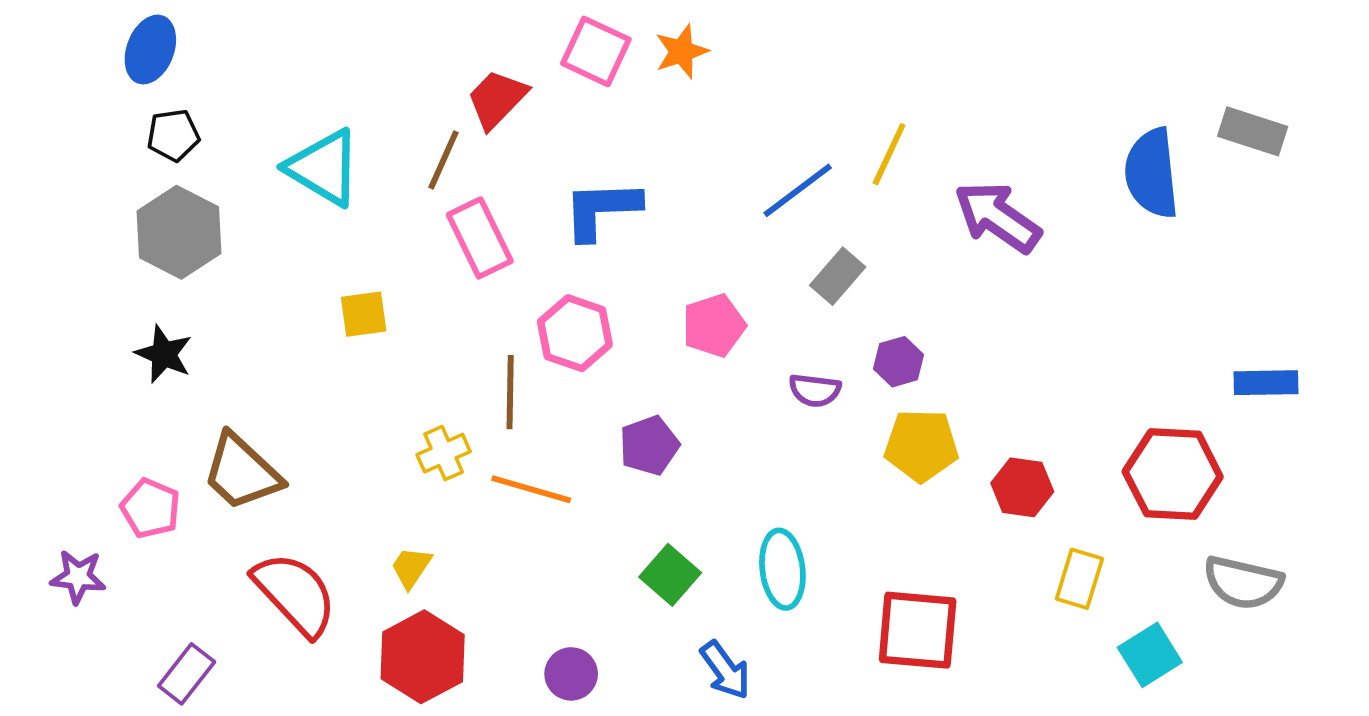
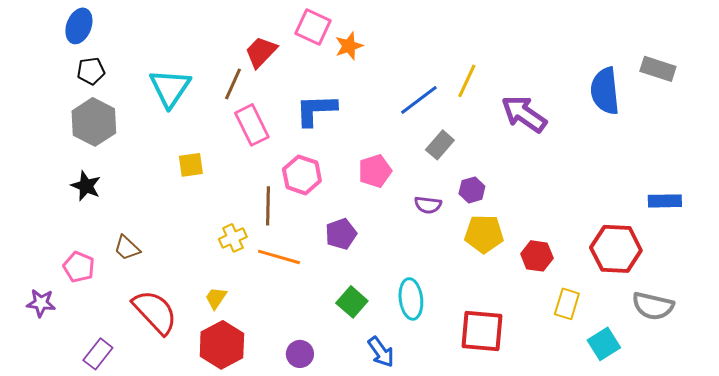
orange star: (682, 51) -> (349, 46), moved
cyan triangle: (324, 168) -> (170, 88), turned 33
brown trapezoid: (242, 472) -> (127, 248), size x0.6

